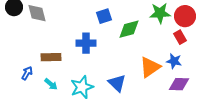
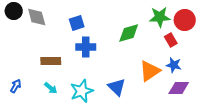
blue square: (104, 16) -> (77, 23), moved
red rectangle: (180, 37) -> (171, 40), moved
blue arrow: (27, 73) -> (16, 86), moved

